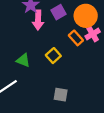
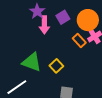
yellow square: (53, 56) -> (56, 66), moved
green triangle: (23, 60) -> (32, 62), size x1.5

